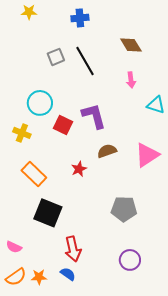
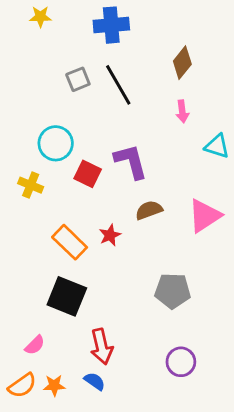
blue cross: (80, 18) -> (111, 25), size x1.4
brown diamond: (131, 45) -> (182, 63), turned 70
orange rectangle: (34, 174) -> (70, 242), moved
pink semicircle: (14, 247) -> (35, 345), moved, turned -70

